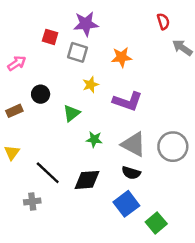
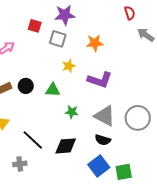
black circle: (41, 94) -> (26, 86), moved
green triangle: (72, 113) -> (53, 90), turned 42
green square: (156, 223) -> (124, 172), moved, turned 30

